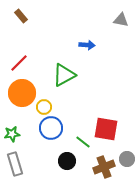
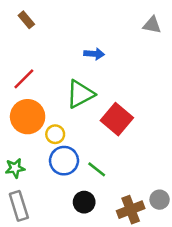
blue arrow: (87, 45) -> (94, 54), moved
red square: (106, 129) -> (117, 119), moved, turned 30
green line: (83, 142) -> (97, 169), moved

